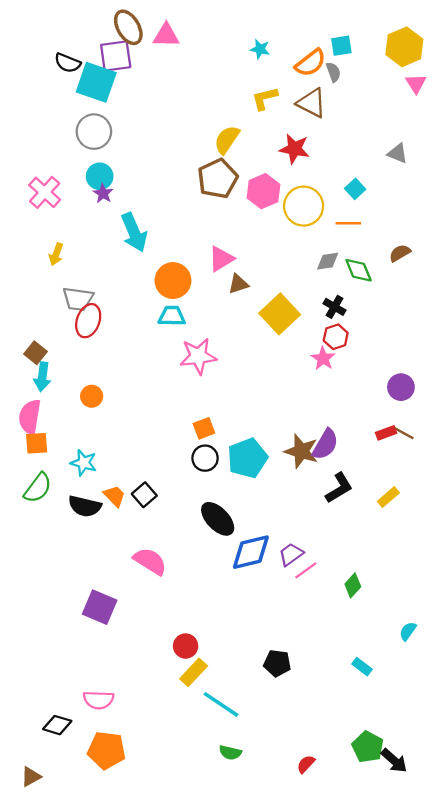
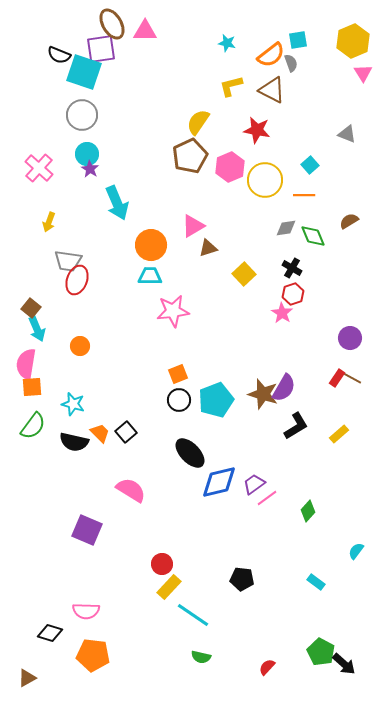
yellow square: (280, 314) -> (244, 274), size x0.7
cyan arrow: (42, 377) -> (37, 329), turned -30
red rectangle: (386, 433) -> (337, 378), turned -36

